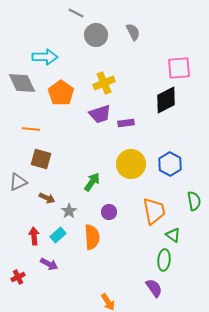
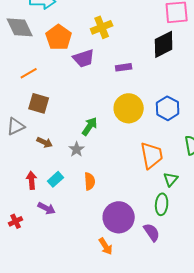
purple trapezoid: (100, 114) -> (84, 58), moved
orange line: (31, 129) -> (29, 73), turned -36
gray star: (69, 211) -> (77, 149), moved
purple circle: (109, 212) -> (119, 217), moved, size x2.0
green triangle: (173, 235) -> (171, 179), turned 35
orange semicircle: (92, 237) -> (90, 181), size x0.7

